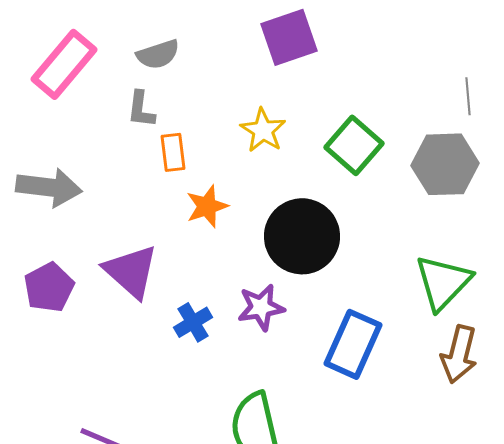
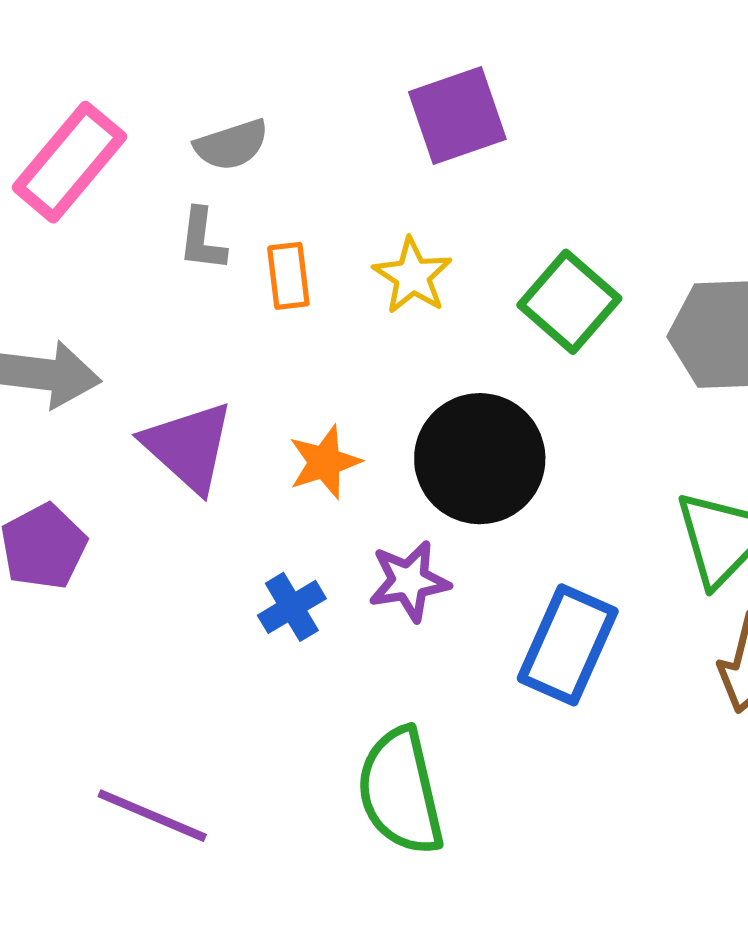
orange rectangle: (173, 152) -> (288, 276), moved
orange star: (207, 206) -> (325, 462), moved
purple triangle: (131, 271) -> (188, 447), moved

